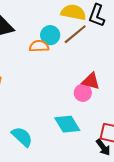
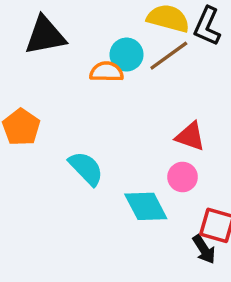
pink circle: (83, 93) -> (183, 177), moved
cyan semicircle: (22, 137) -> (86, 168), moved

